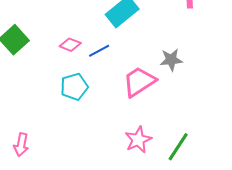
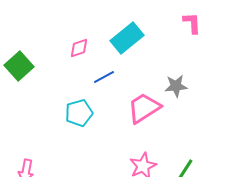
pink diamond: (70, 45) -> (79, 48), moved, turned -40

